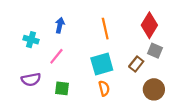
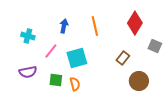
blue arrow: (60, 25) -> (64, 26), moved
gray square: (155, 51) -> (155, 46), moved
cyan square: (102, 64) -> (77, 58), moved
orange semicircle: (104, 88) -> (75, 84), moved

